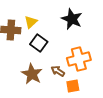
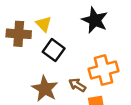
yellow triangle: (31, 22) -> (44, 24), turned -32

